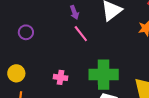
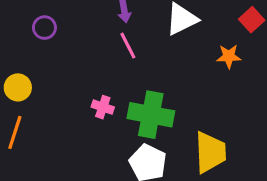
pink cross: (61, 77) -> (103, 107), moved

